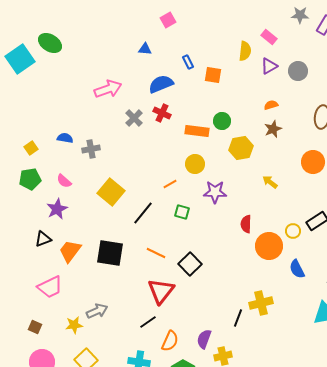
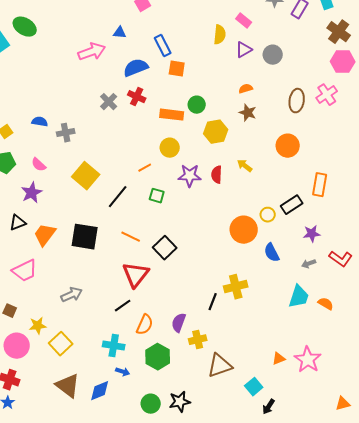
blue rectangle: (188, 62) -> (163, 46), size x1.5
orange square: (213, 75) -> (177, 69), moved
pink arrow: (108, 89) -> (92, 52), moved
brown star: (273, 129) -> (248, 113), turned -30
red semicircle: (246, 224) -> (217, 175), moved
yellow star: (74, 325) -> (38, 326), moved

